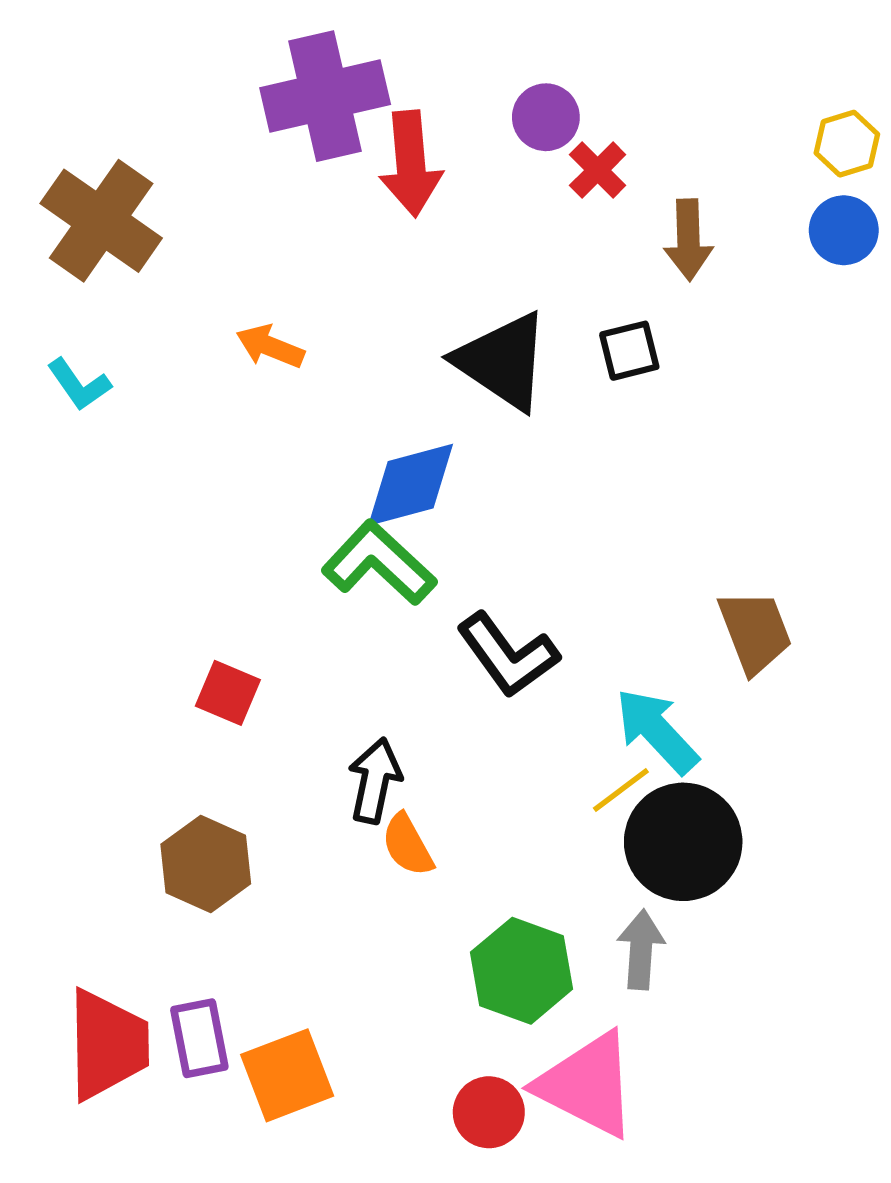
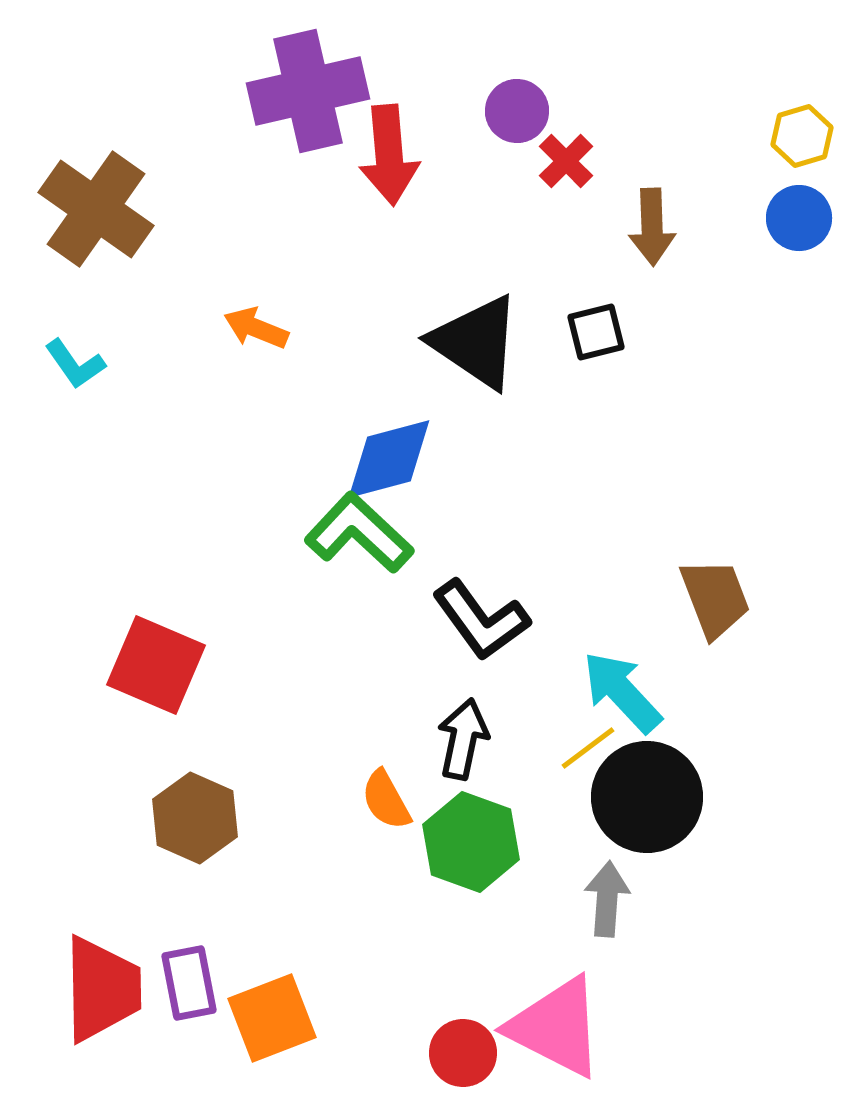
red square: (228, 693) -> (156, 665), moved, size x1.6
black arrow: (375, 781) -> (463, 739), moved
green hexagon: (522, 971) -> (471, 842), moved

